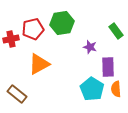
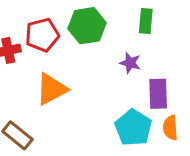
green rectangle: (116, 31) -> (146, 21), moved, turned 42

